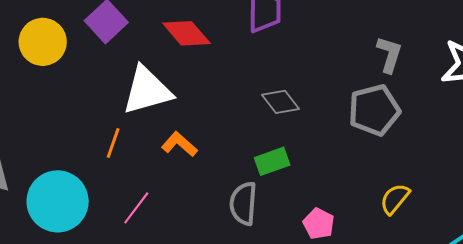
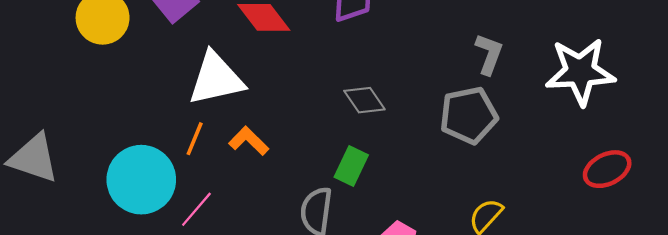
orange line: (113, 143) -> (195, 139), moved
green rectangle: (272, 161) -> (351, 166), turned -48
cyan circle: (58, 201) -> (141, 180), moved

